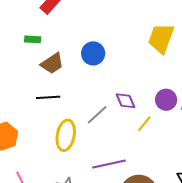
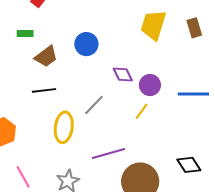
purple circle: (166, 100) -> (150, 85), moved
purple diamond: (125, 101) -> (123, 74), moved

